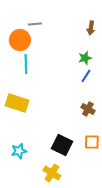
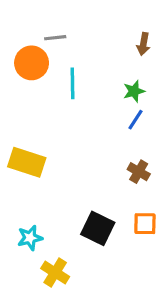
cyan line: (26, 64) -> (72, 83), moved
yellow cross: (52, 173) -> (55, 273), moved

